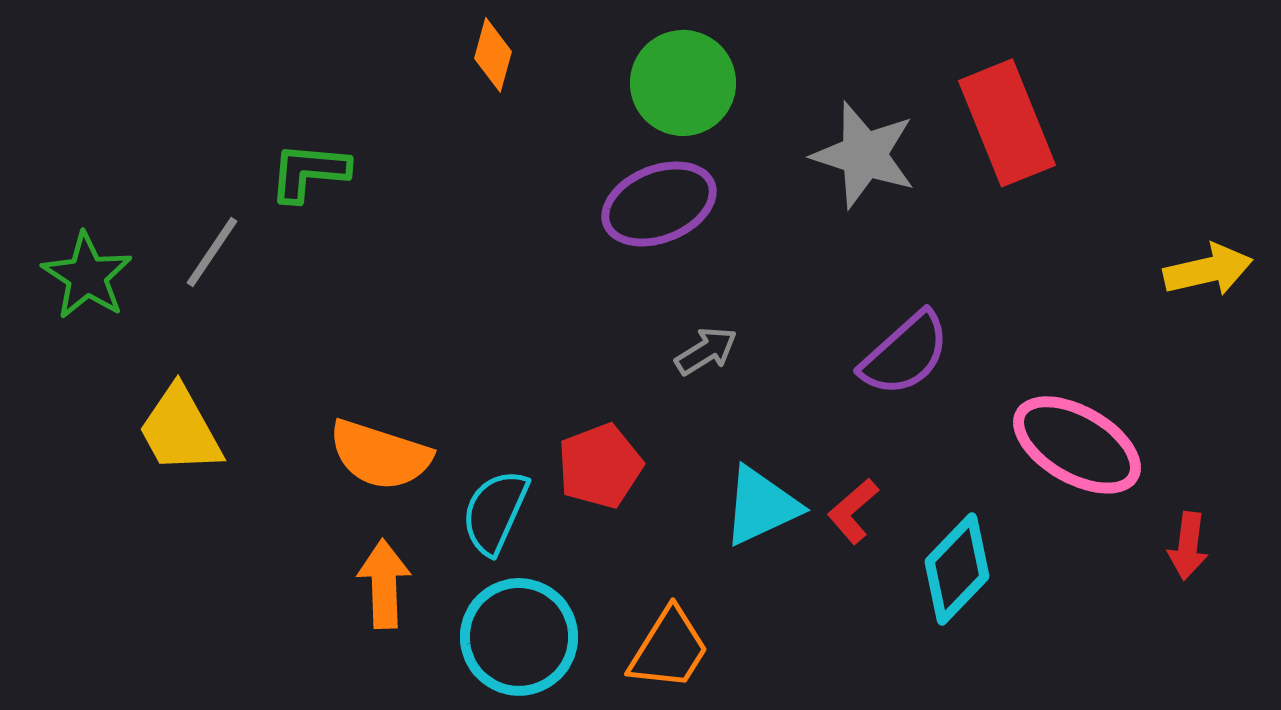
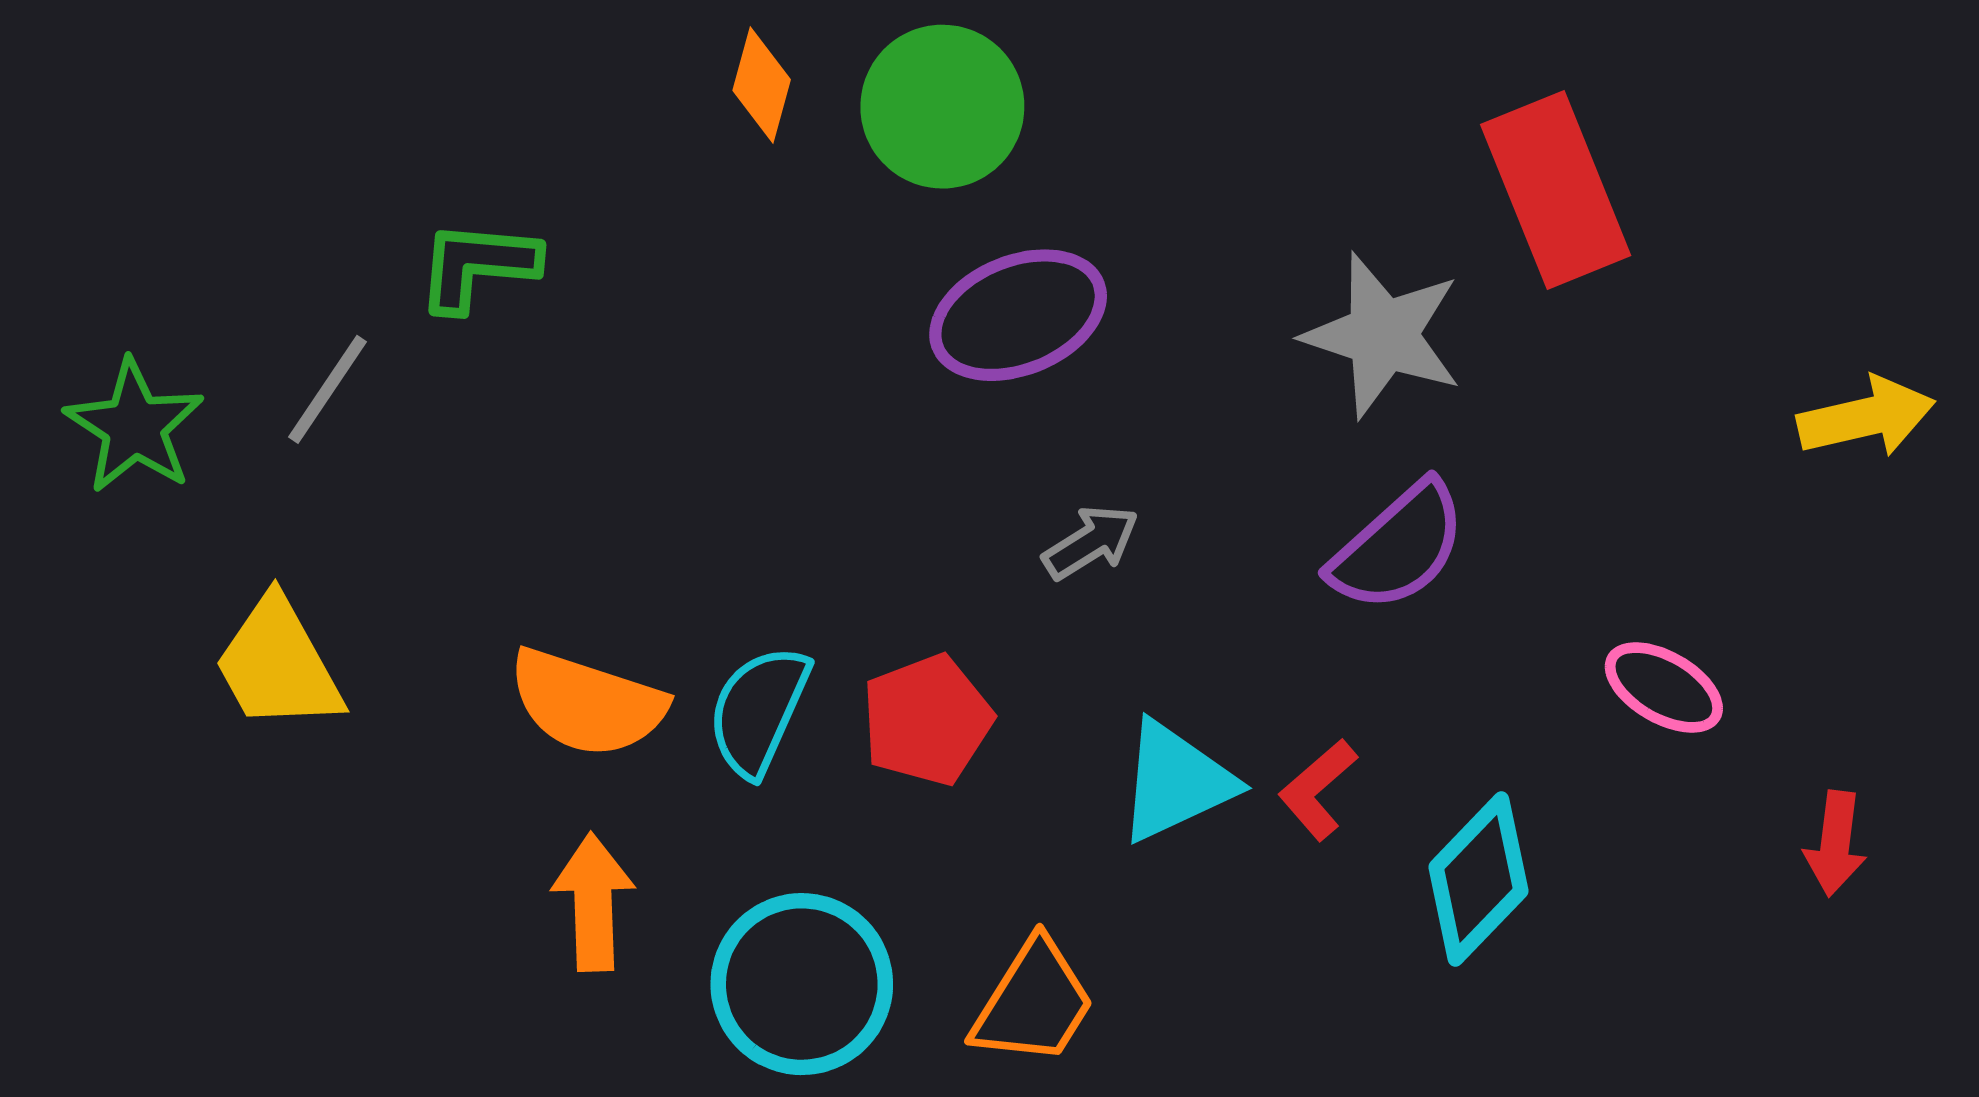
green circle: (683, 83) -> (942, 107), moved
gray star: (864, 155) -> (1383, 335), moved
pink ellipse: (1077, 445) -> (1664, 687), size x0.6
cyan semicircle: (495, 512) -> (759, 711), moved

